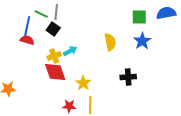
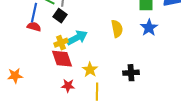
cyan arrow: (70, 51) -> (77, 38), size x1.5
black cross: (128, 77) -> (131, 73), moved
red star: (69, 106) -> (68, 86), moved

